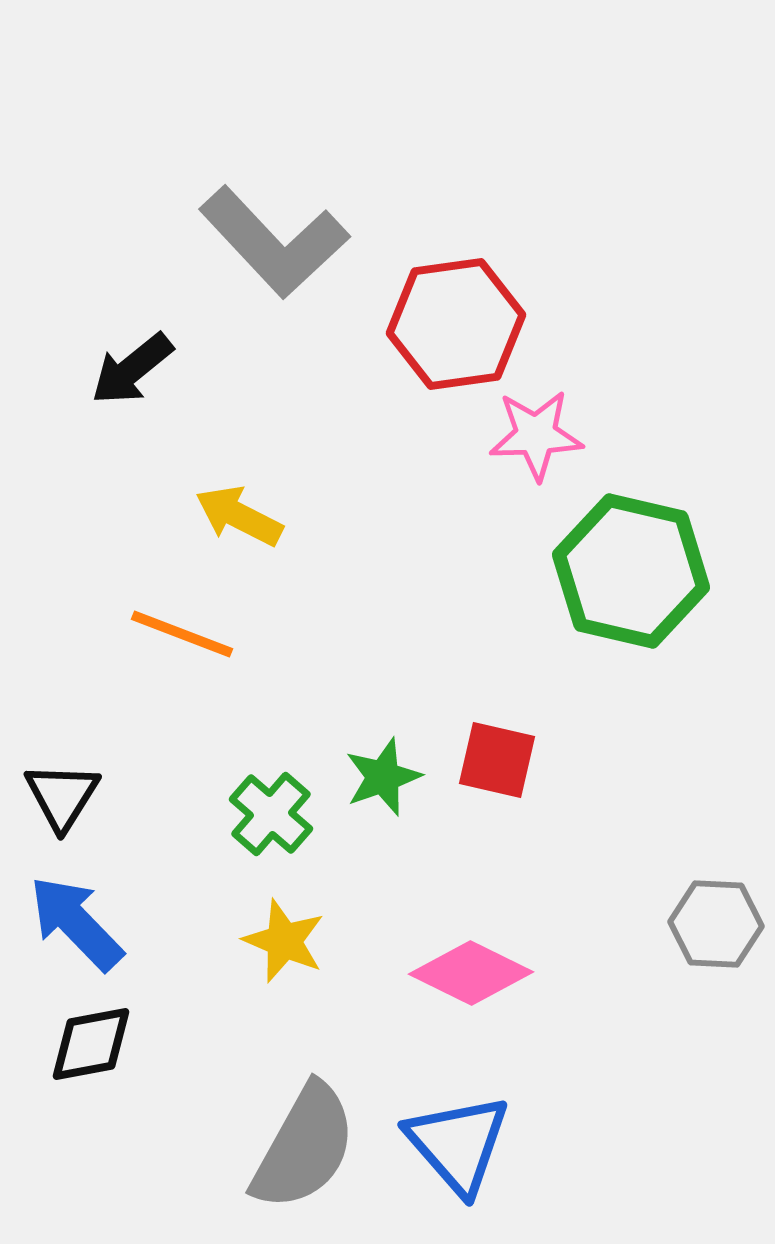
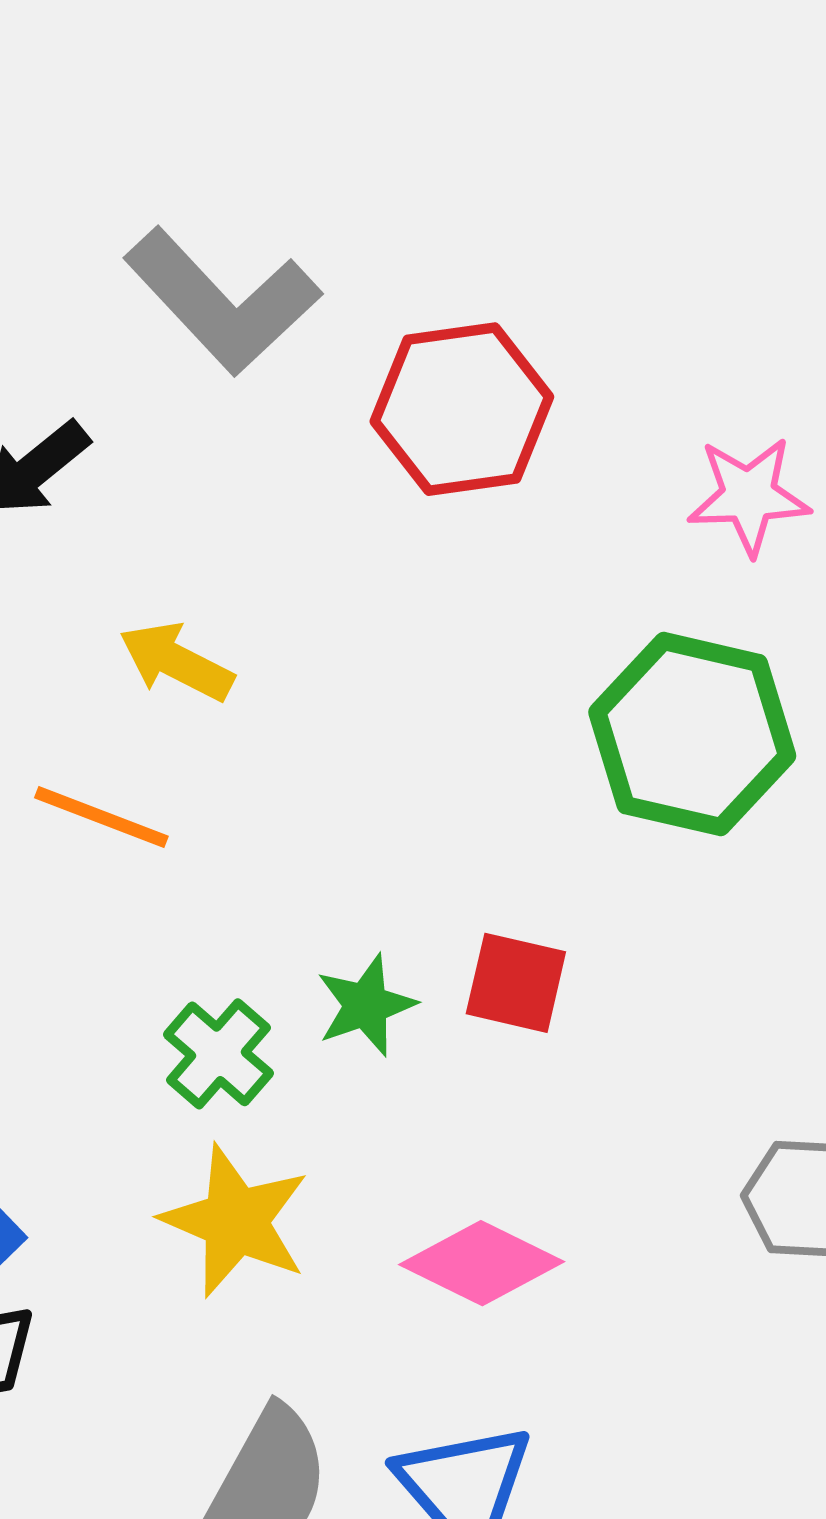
pink star: (536, 435) -> (749, 496), moved
yellow star: (284, 941) -> (236, 1221), size x1.4

